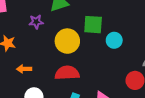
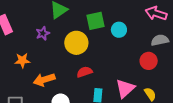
orange arrow: (24, 69) -> (44, 80), size x1.5
red semicircle: (67, 73) -> (84, 72), size x0.7

